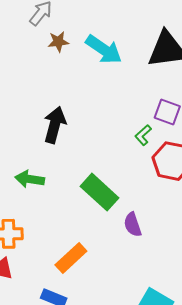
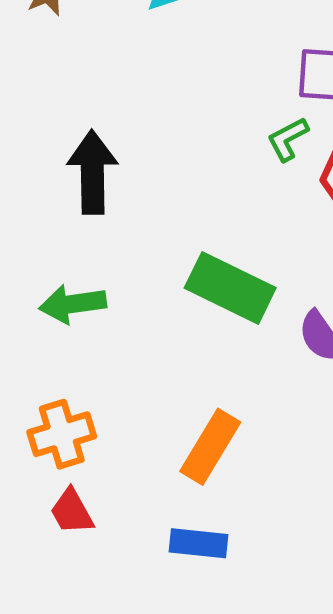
green L-shape: (143, 135) -> (288, 139), turned 30

